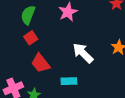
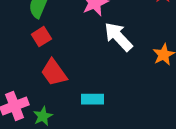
white arrow: (83, 53) -> (118, 37), moved

